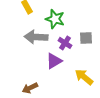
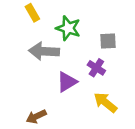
gray square: (86, 38) -> (108, 41), moved
purple cross: (65, 43) -> (96, 68), moved

